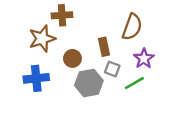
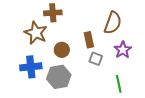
brown star: (42, 39) -> (36, 33), turned -30
gray hexagon: (89, 83) -> (59, 77), moved
green line: (134, 83) -> (119, 84), moved, turned -72

